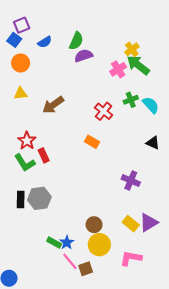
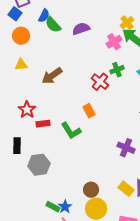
green semicircle: (76, 41) -> (53, 25), moved, turned 114
blue semicircle: (45, 42) -> (44, 16), turned -32
green cross: (131, 100) -> (117, 70), moved
orange rectangle: (92, 142) -> (89, 111), turned 32
red rectangle: (44, 155) -> (43, 124), turned -72
green L-shape: (25, 163) -> (71, 131), moved
black rectangle: (21, 199) -> (17, 146), moved

